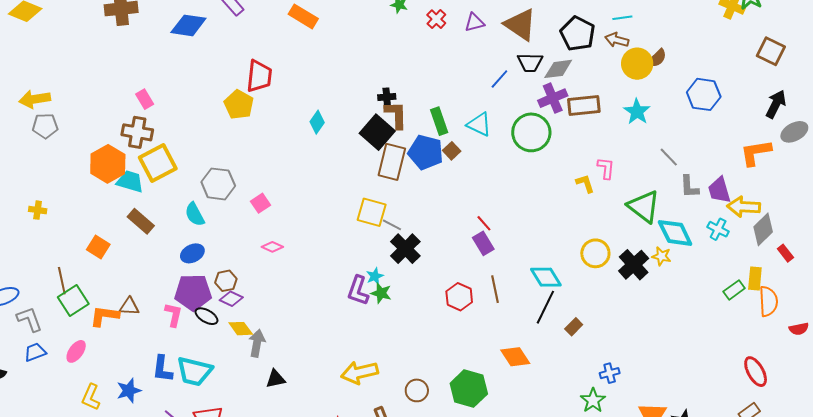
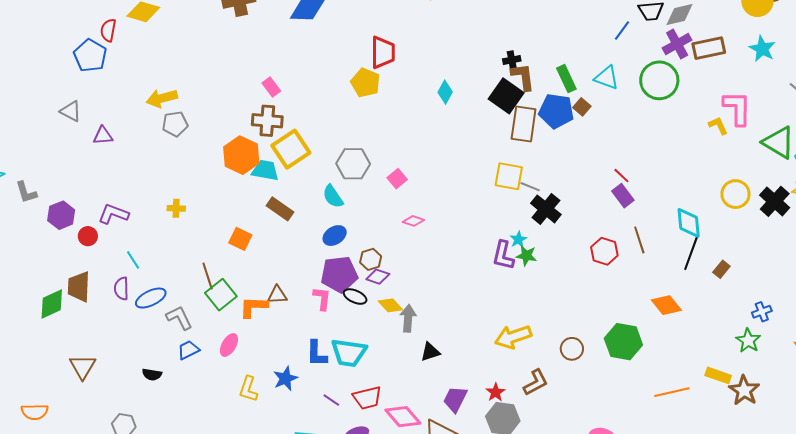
pink L-shape: (606, 168) -> (737, 108), size x1.6
cyan diamond: (546, 277) -> (689, 223), turned 32

